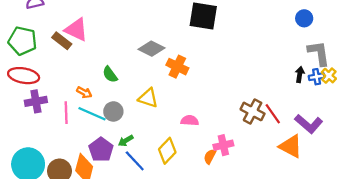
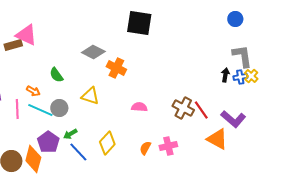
blue circle: (304, 18) -> (235, 19), moved
brown rectangle: (62, 41) -> (13, 45), turned -54
pink semicircle: (190, 120) -> (139, 107), moved
pink cross: (223, 145) -> (168, 146), moved

